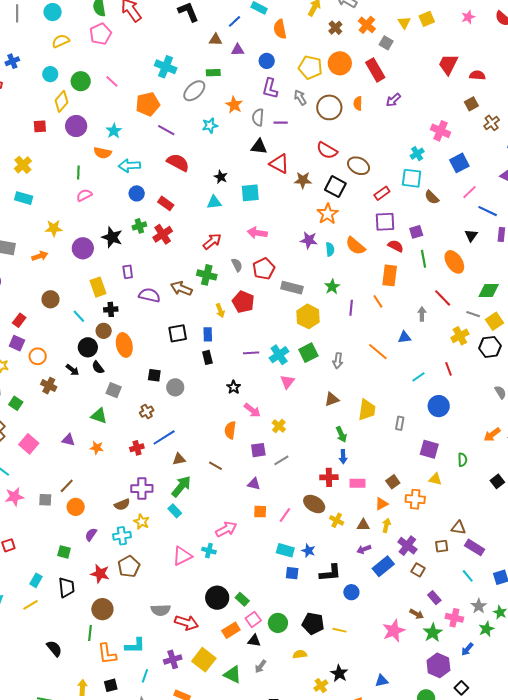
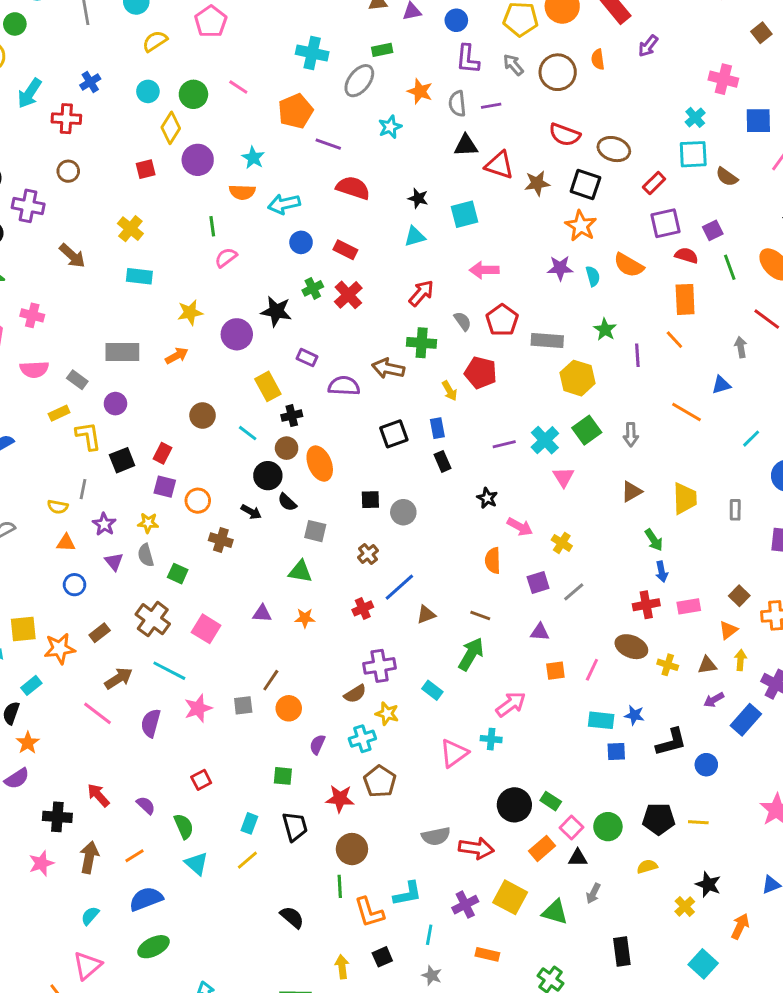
blue square: (459, 163) -> (758, 121), turned 36
purple rectangle: (128, 272) -> (307, 358), turned -48
green arrow: (181, 486) -> (471, 654), moved

